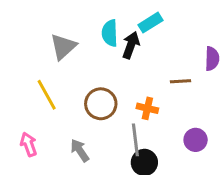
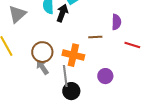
orange cross: (147, 108) -> (73, 55), size x1.5
gray arrow: (80, 150) -> (42, 67), moved

